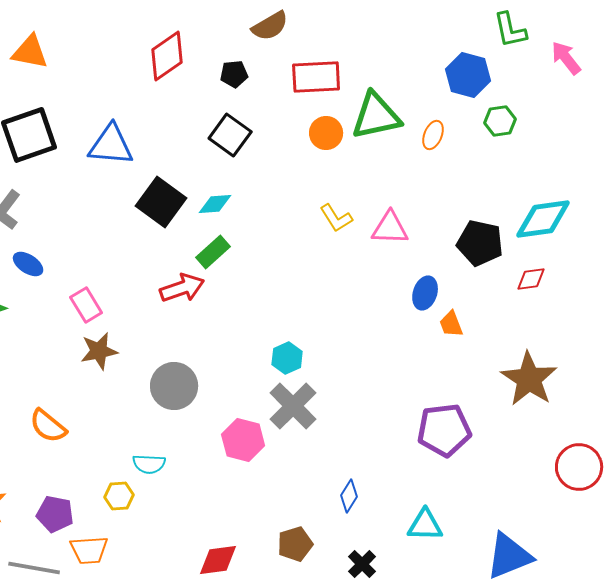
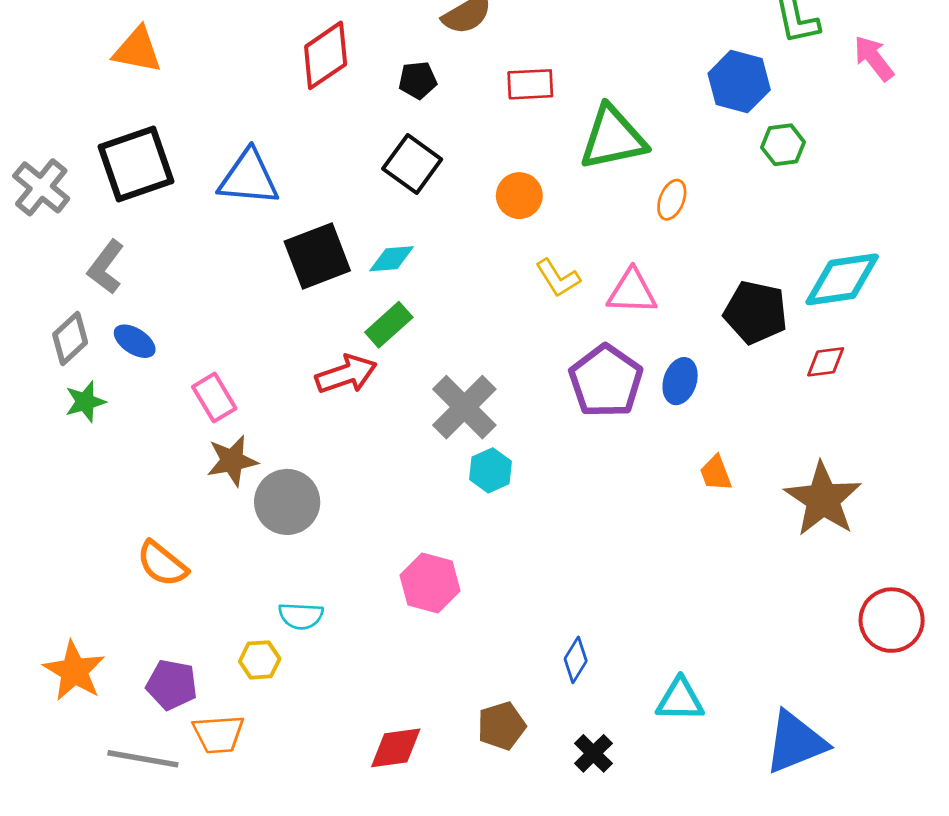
red rectangle: (316, 77) -> (530, 84), size x0.7
orange circle: (326, 133) -> (519, 196), moved
orange ellipse: (433, 135) -> (672, 200), moved
black square: (161, 202) -> (317, 256), turned 33
orange trapezoid: (451, 324) -> (716, 473), moved
gray circle: (174, 386) -> (287, 502), moved
gray cross: (293, 406) -> (464, 407), moved
purple pentagon: (444, 430) -> (606, 381), moved, turned -30

